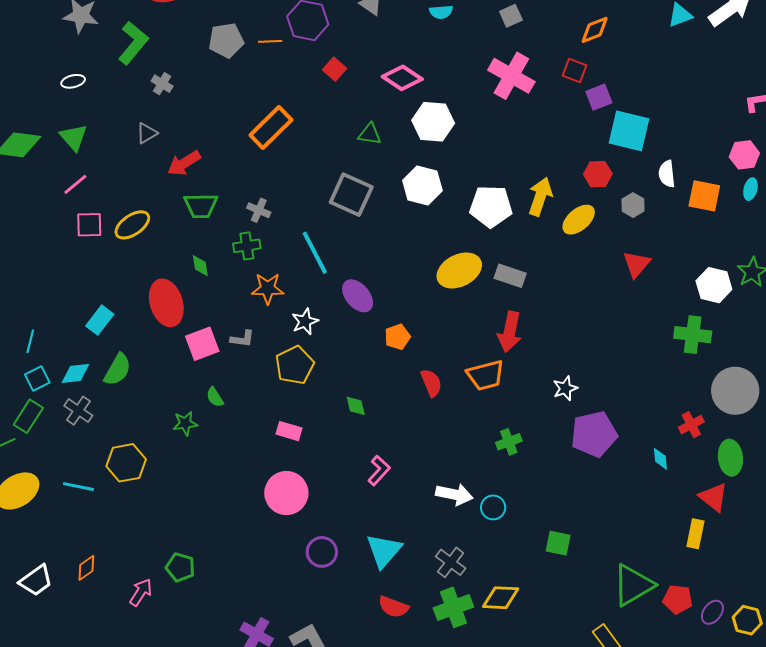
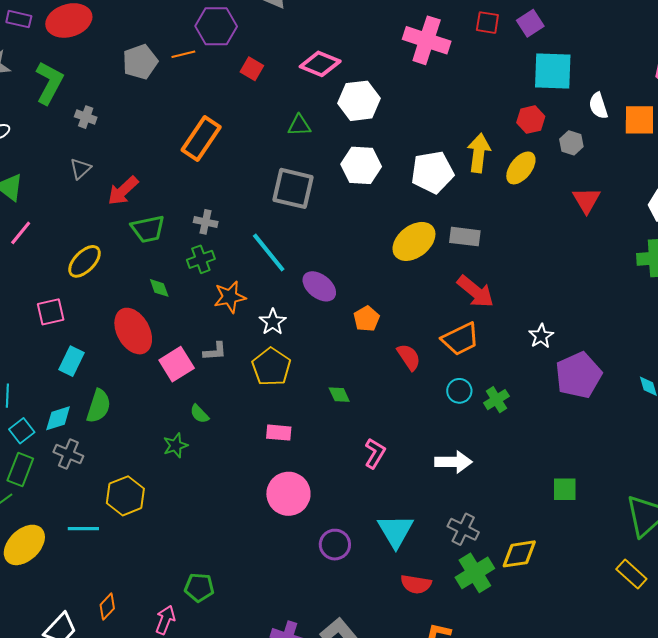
purple square: (599, 97) -> (530, 23), moved
pink square: (89, 225) -> (51, 312), moved
red arrow: (510, 332) -> (476, 292), turned -51
cyan circle: (493, 507) -> (459, 391), moved

